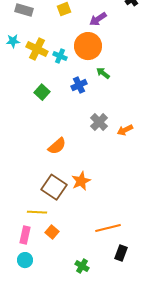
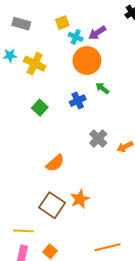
cyan cross: (60, 56) -> (76, 37), moved
yellow line: (37, 212) -> (23, 231), moved

